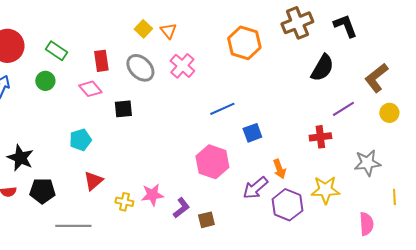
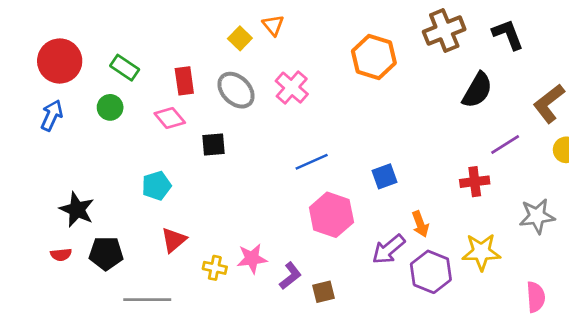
orange triangle: (168, 31) -> (273, 25), moved
blue line: (222, 109) -> (312, 162), moved

